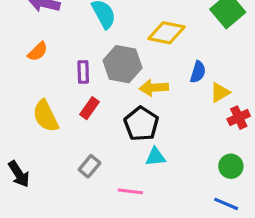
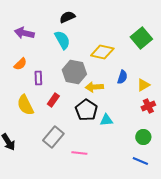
purple rectangle: (83, 72) -> (38, 78), moved
yellow triangle: (220, 92) -> (143, 85), moved
cyan triangle: (155, 157) -> (106, 120), moved
gray rectangle: (90, 166) -> (53, 137), size x1.5

